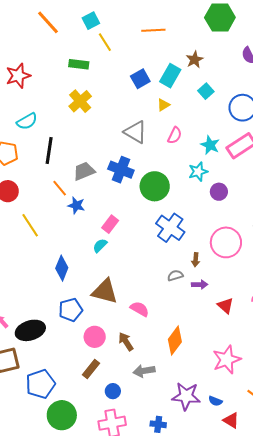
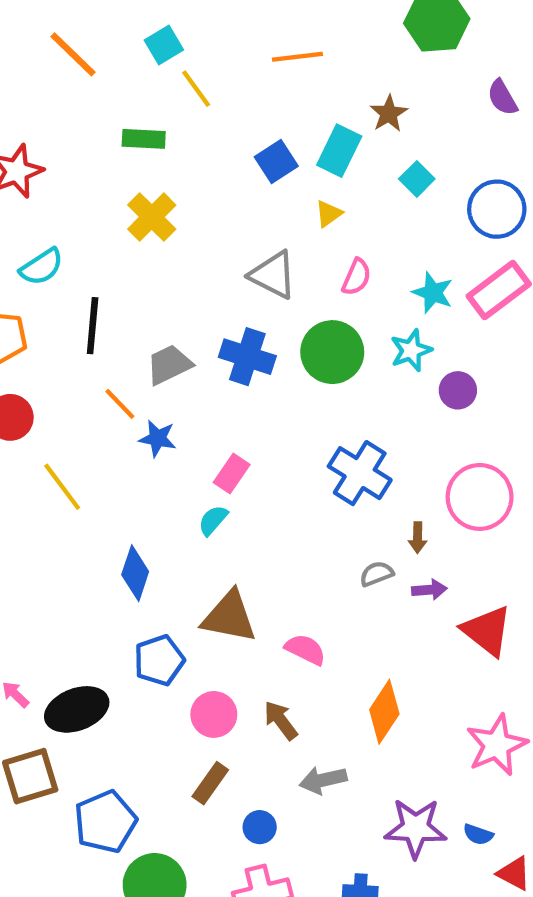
green circle: (155, 186) -> (332, 352), moved
red triangle: (225, 306) -> (487, 631), size x1.5

